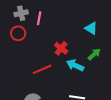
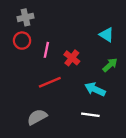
pink line: (39, 18) -> (46, 50), moved
cyan arrow: (75, 65) -> (95, 89), moved

